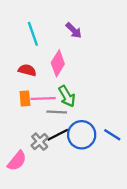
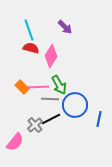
red semicircle: (27, 70) -> (31, 48), moved
orange rectangle: (25, 98) -> (22, 87), turned -40
blue circle: (82, 135) -> (75, 105), moved
blue line: (112, 135) -> (99, 119), turned 70

